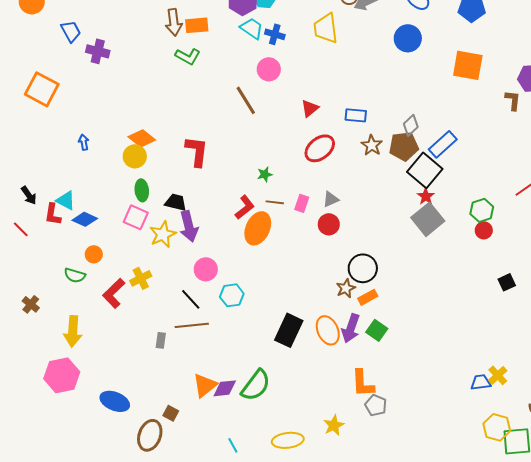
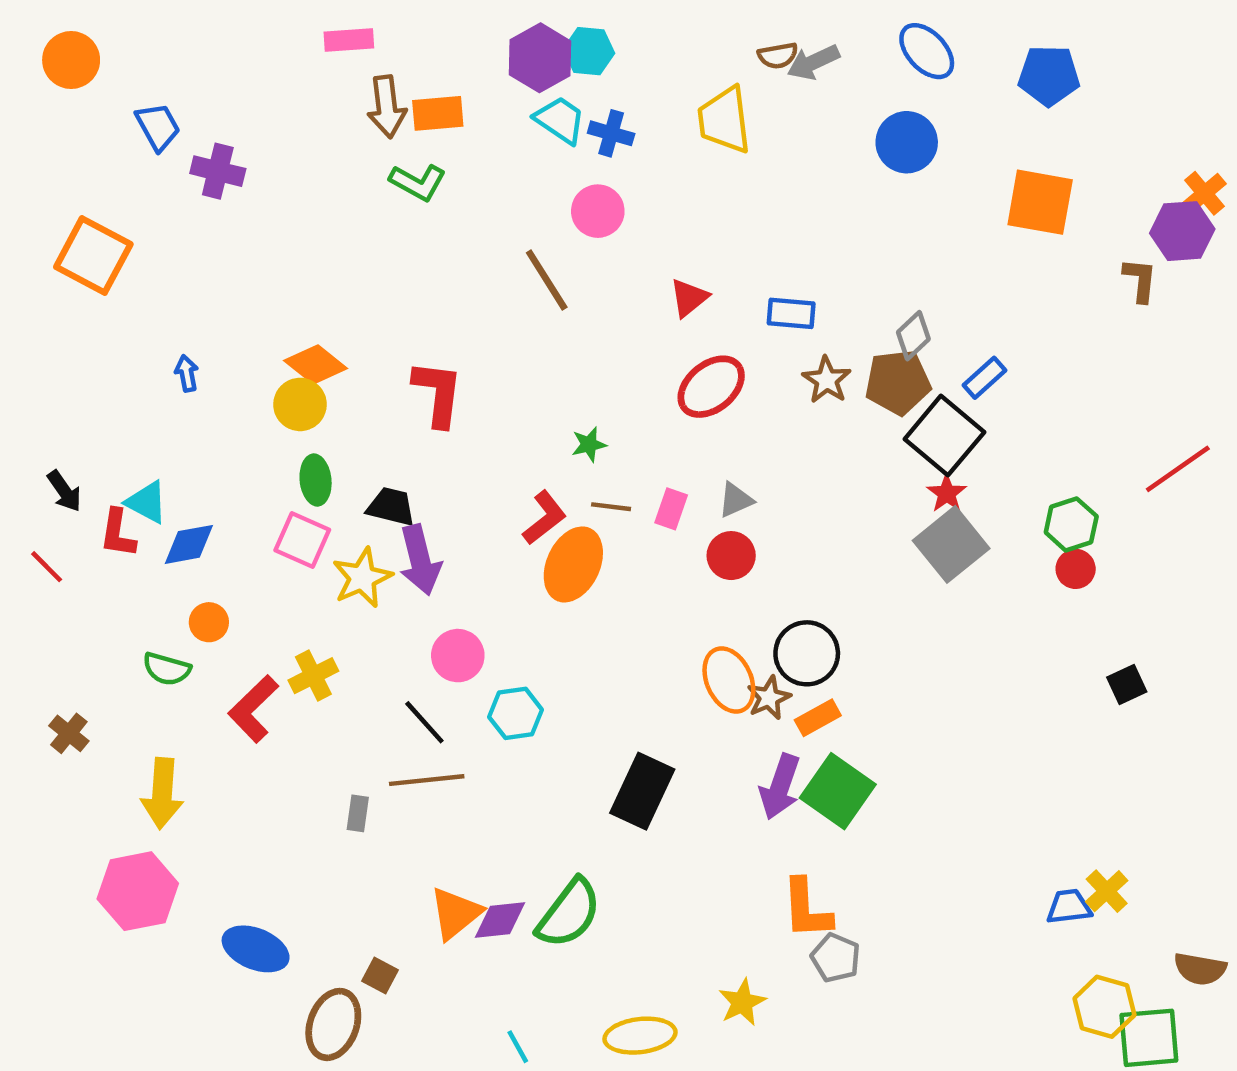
blue rectangle: (443, 144) -> (984, 378), size x0.7
blue diamond: (85, 219) -> (189, 544), turned -35
orange ellipse: (328, 330) -> (729, 680), moved
green square: (377, 330) -> (838, 791), size x1.5

